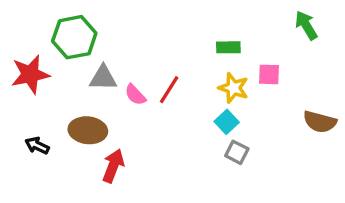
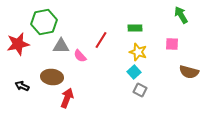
pink square: (269, 74) -> (172, 44), moved
red line: (169, 90) -> (101, 40), moved

